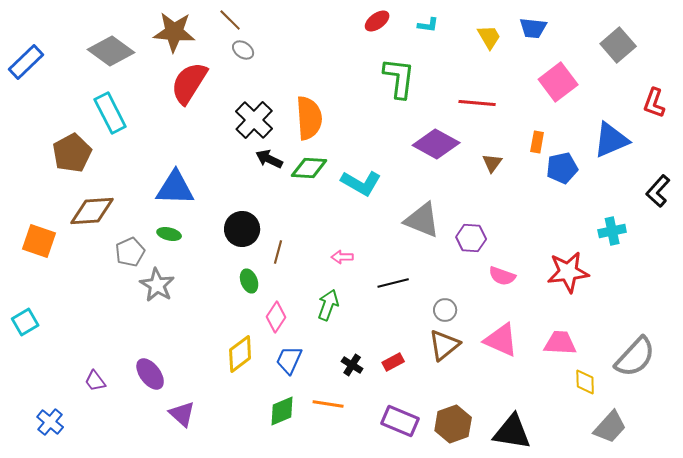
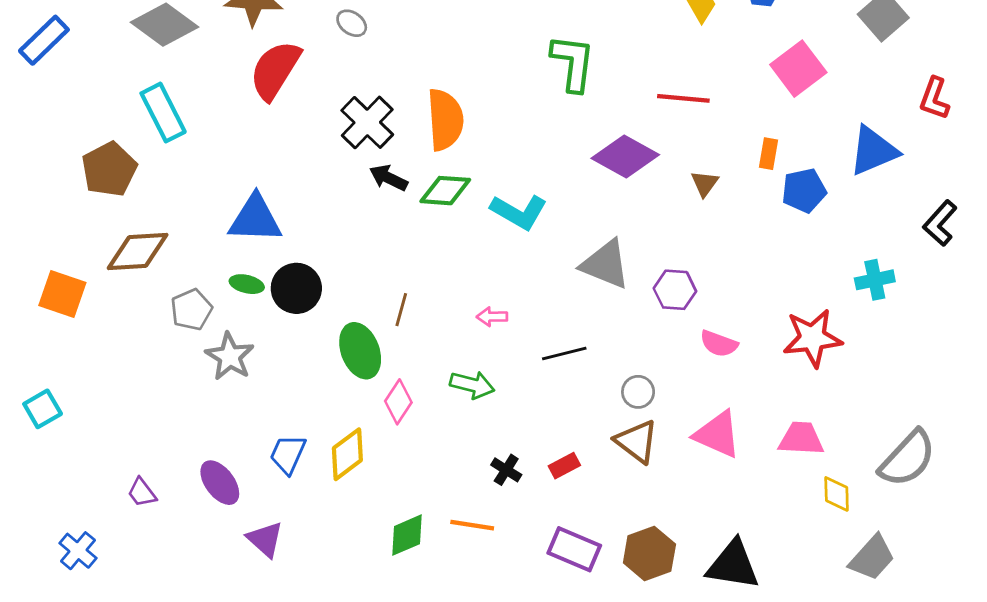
black circle: (242, 229) -> (296, 288), moved
green ellipse: (249, 281) -> (360, 351), size x1.6
green arrow: (328, 305) -> (472, 385), turned 84
brown triangle: (444, 345) -> (637, 441), turned -44
blue trapezoid: (289, 360) -> (288, 454), moved

